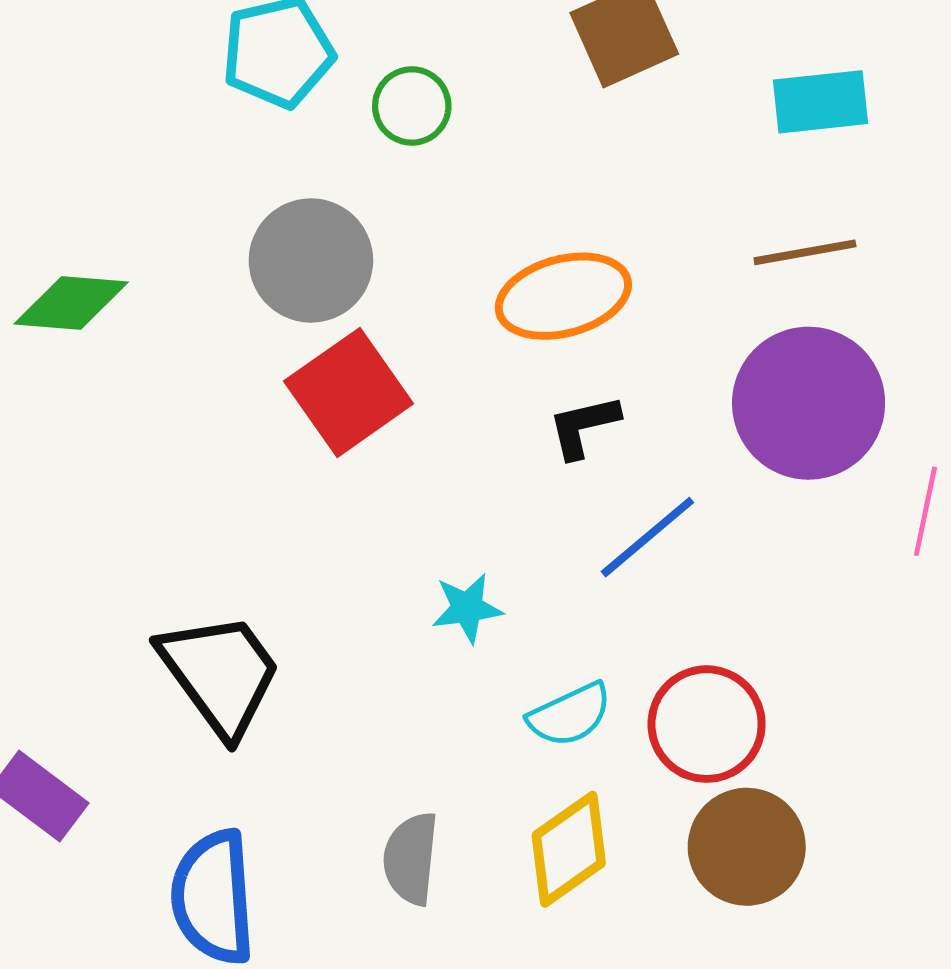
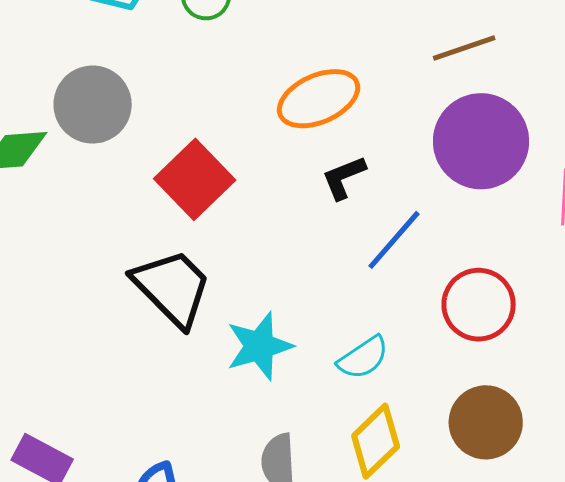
gray circle: (311, 260) -> (93, 105), moved
cyan star: (467, 608) -> (259, 346), moved, size x1.5
black trapezoid: (220, 674) -> (172, 288), moved
red circle: (707, 724) -> (479, 305), moved

